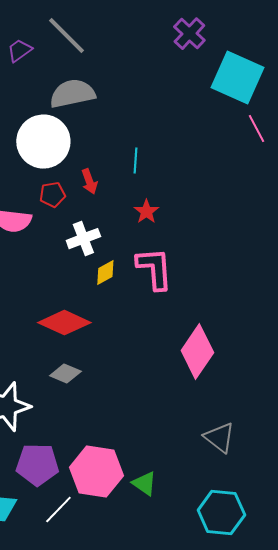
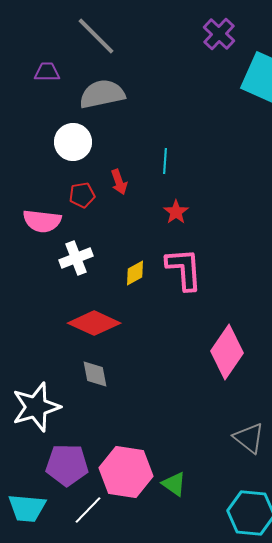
purple trapezoid: (19, 51) -> (47, 72), moved, turned 36
white circle: (43, 142) -> (73, 142), size x0.7
white cross: (83, 239) -> (76, 258), moved
gray diamond: (65, 374) -> (95, 374), turned 56

